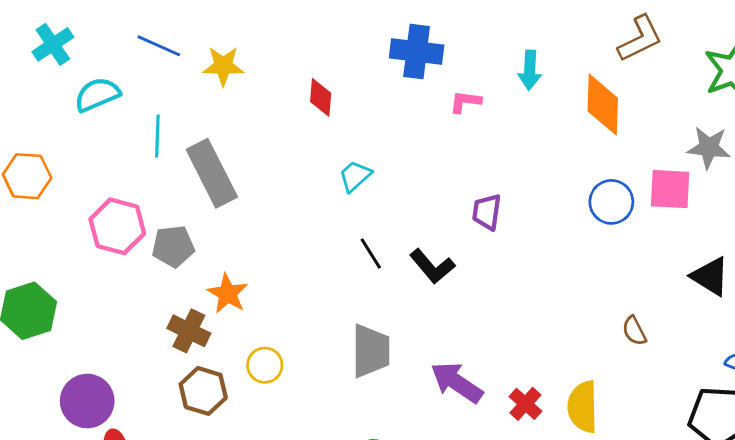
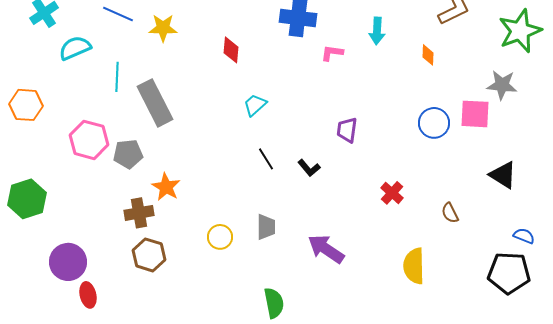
orange diamond: (603, 105) -> (428, 55), size x0.5
black L-shape: (432, 266) -> (309, 168), size x0.7
brown cross: (189, 331) -> (139, 213), turned -36
gray trapezoid: (371, 351) -> (266, 227), size x0.7
yellow circle: (265, 365) -> (220, 237), moved
red cross: (525, 404) -> (392, 193), moved

